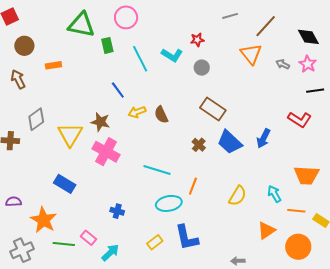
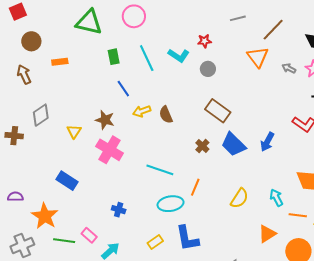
green rectangle: (107, 45) -> (114, 57), moved
yellow triangle: (70, 135) -> (74, 131), size x0.6

